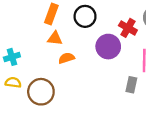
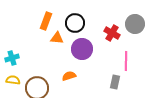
orange triangle: (55, 38) -> (57, 38), moved
purple circle: (108, 47) -> (82, 49), moved
orange semicircle: (66, 58) -> (69, 76), moved

